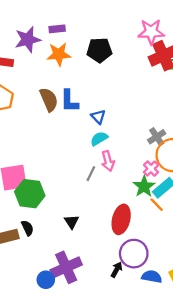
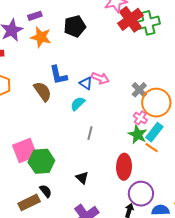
orange star: (59, 54) -> (41, 37), turned 30
brown semicircle: (49, 100) -> (43, 91), moved
cyan semicircle: (99, 139) -> (78, 104), moved
pink arrow: (108, 161) -> (100, 78), moved, turned -42

